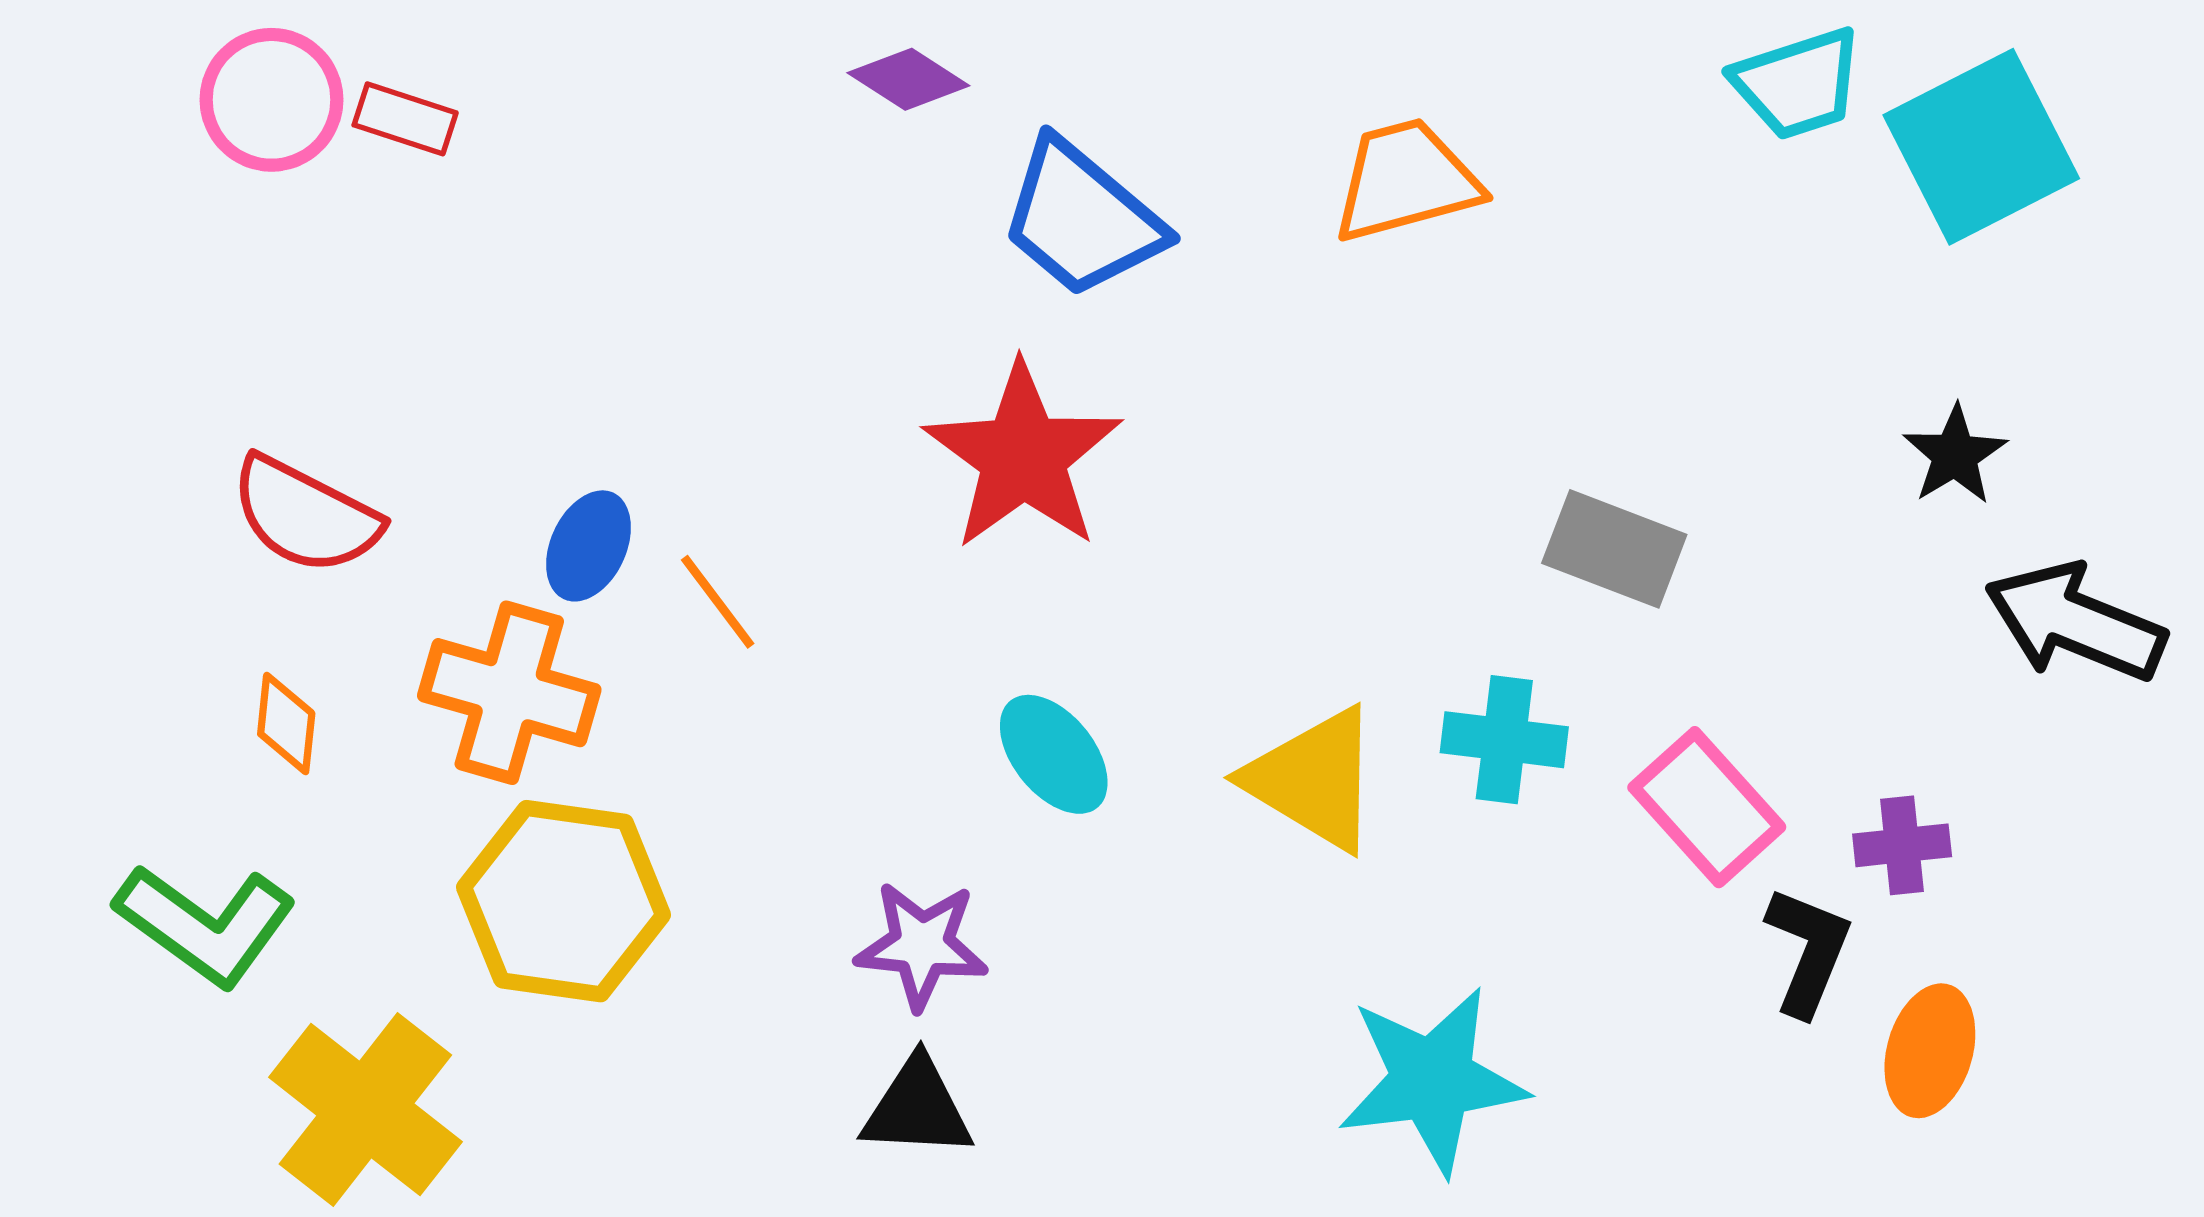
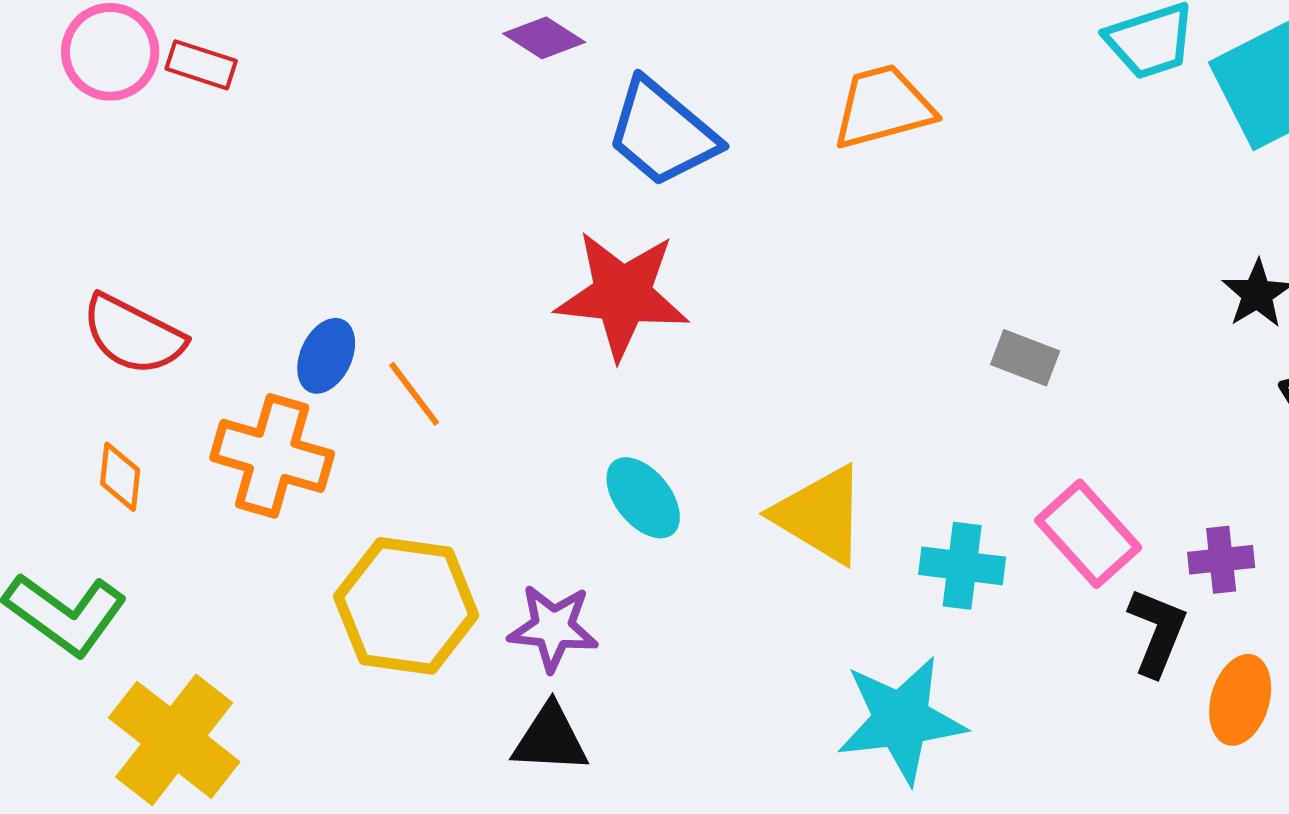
red star: (1023, 456) -> (622, 295), turned -30
gray rectangle: (1614, 549) -> (1025, 358), size x0.7
cyan cross: (1504, 740) -> (962, 566), moved
yellow hexagon: (564, 901) -> (406, 606), moved

